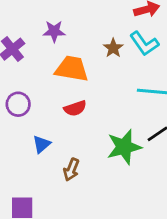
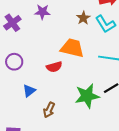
brown star: (113, 48) -> (83, 18), moved
orange trapezoid: (72, 69) -> (72, 48), moved

